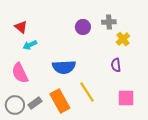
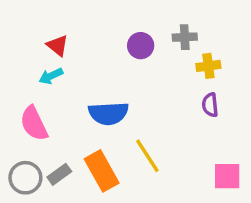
red triangle: (21, 27) -> (58, 46), moved
yellow cross: (123, 39) -> (208, 66), turned 32
purple semicircle: (116, 65) -> (210, 105), moved
pink square: (126, 98) -> (227, 176), moved

